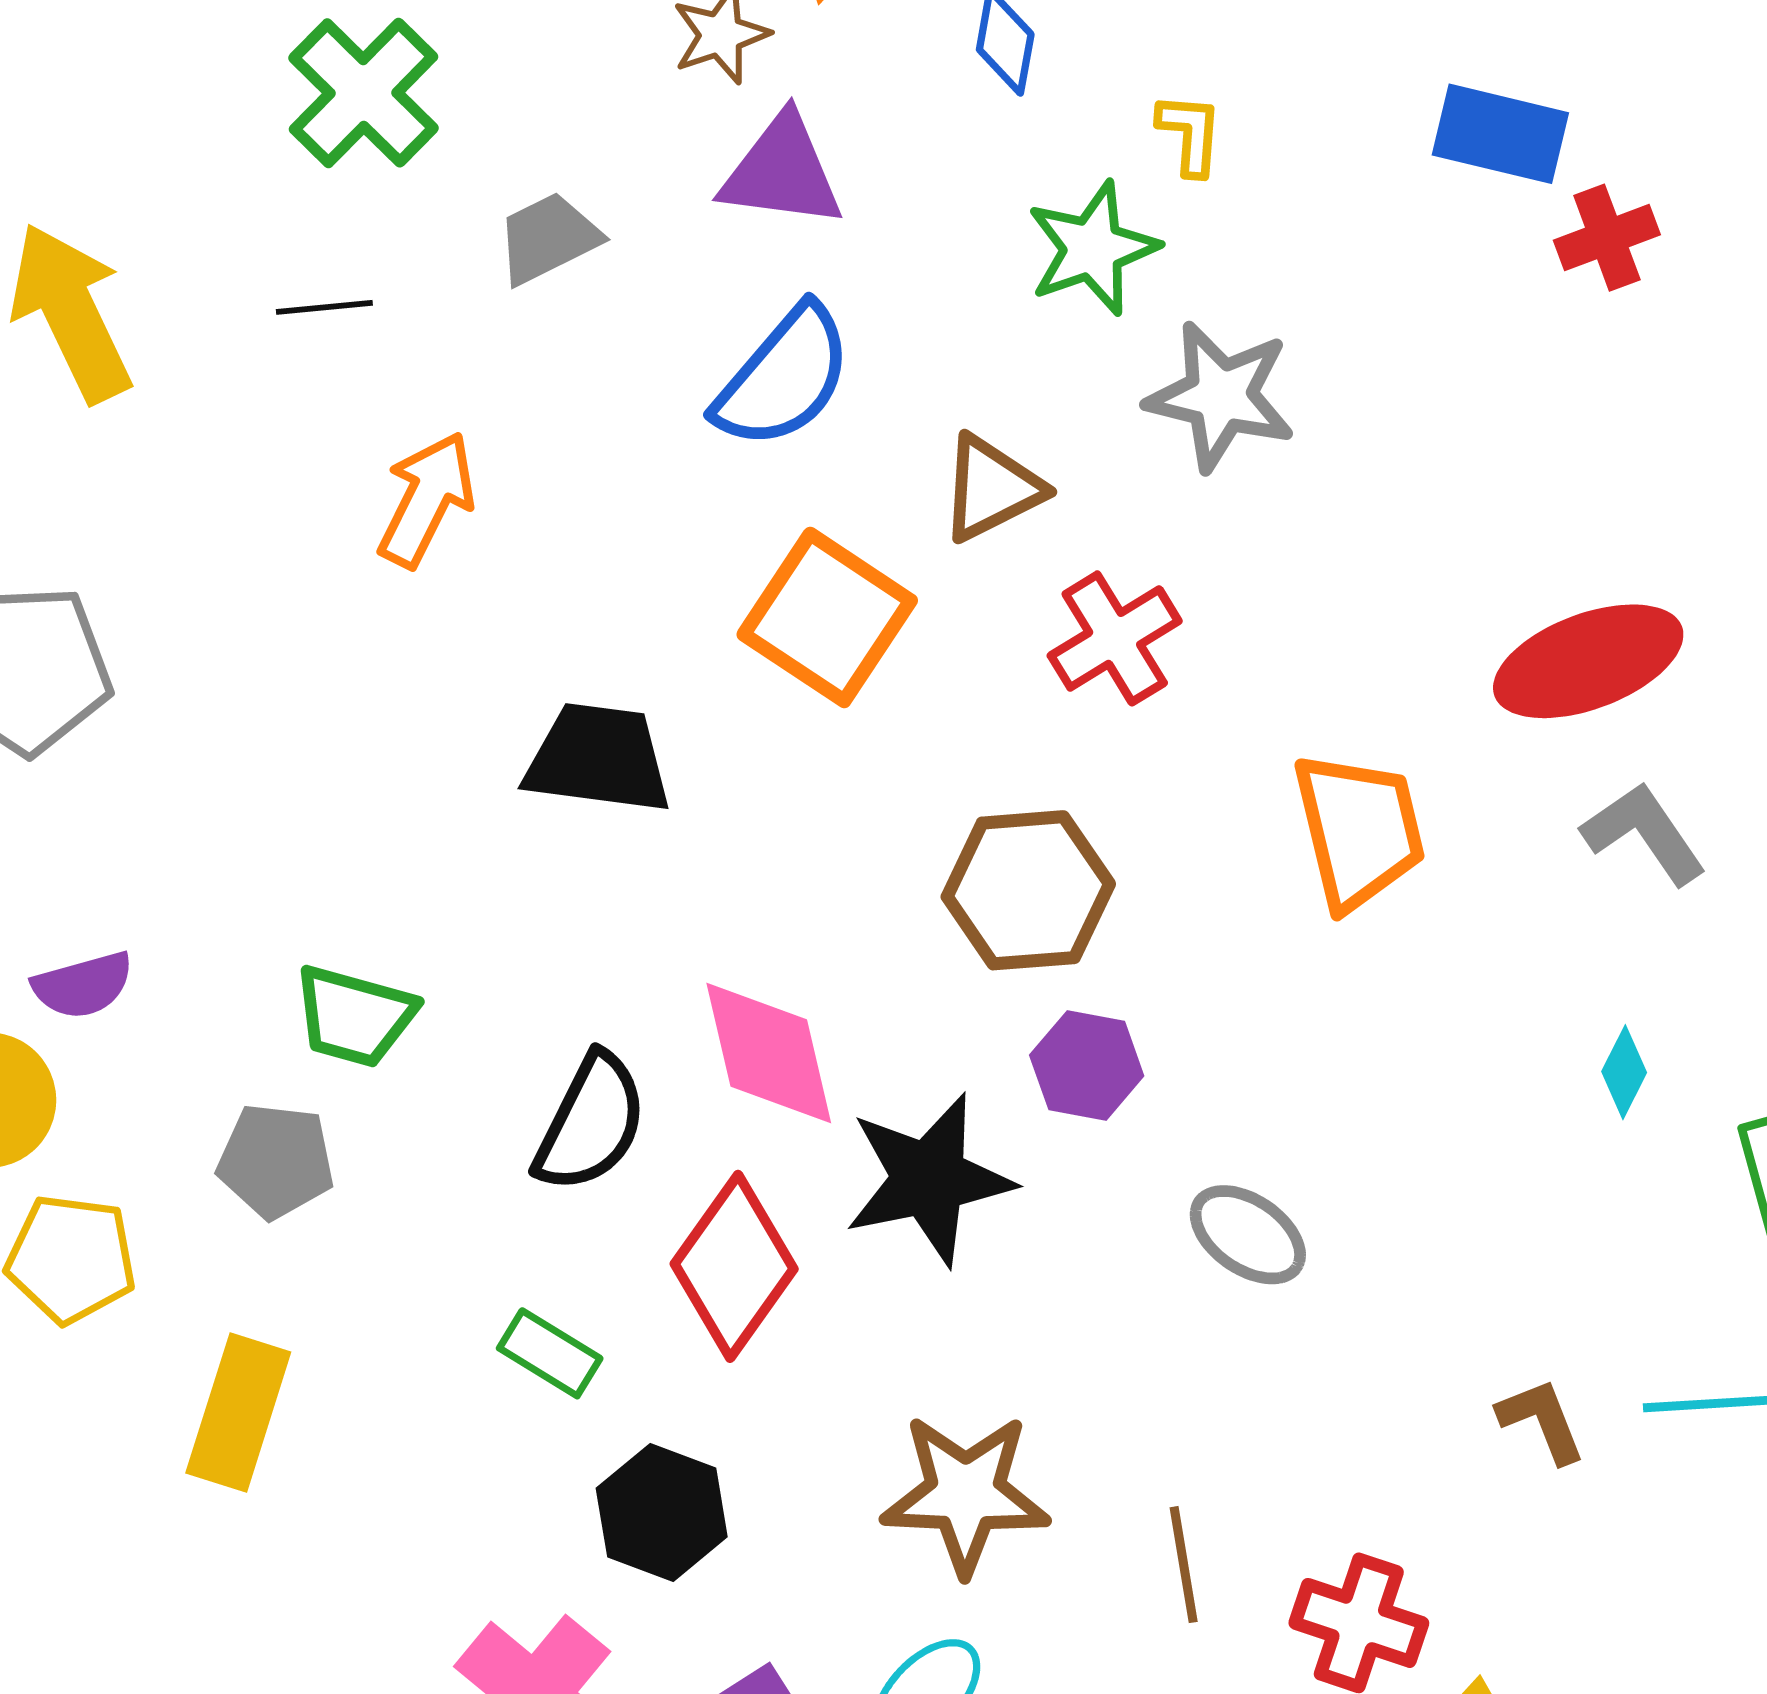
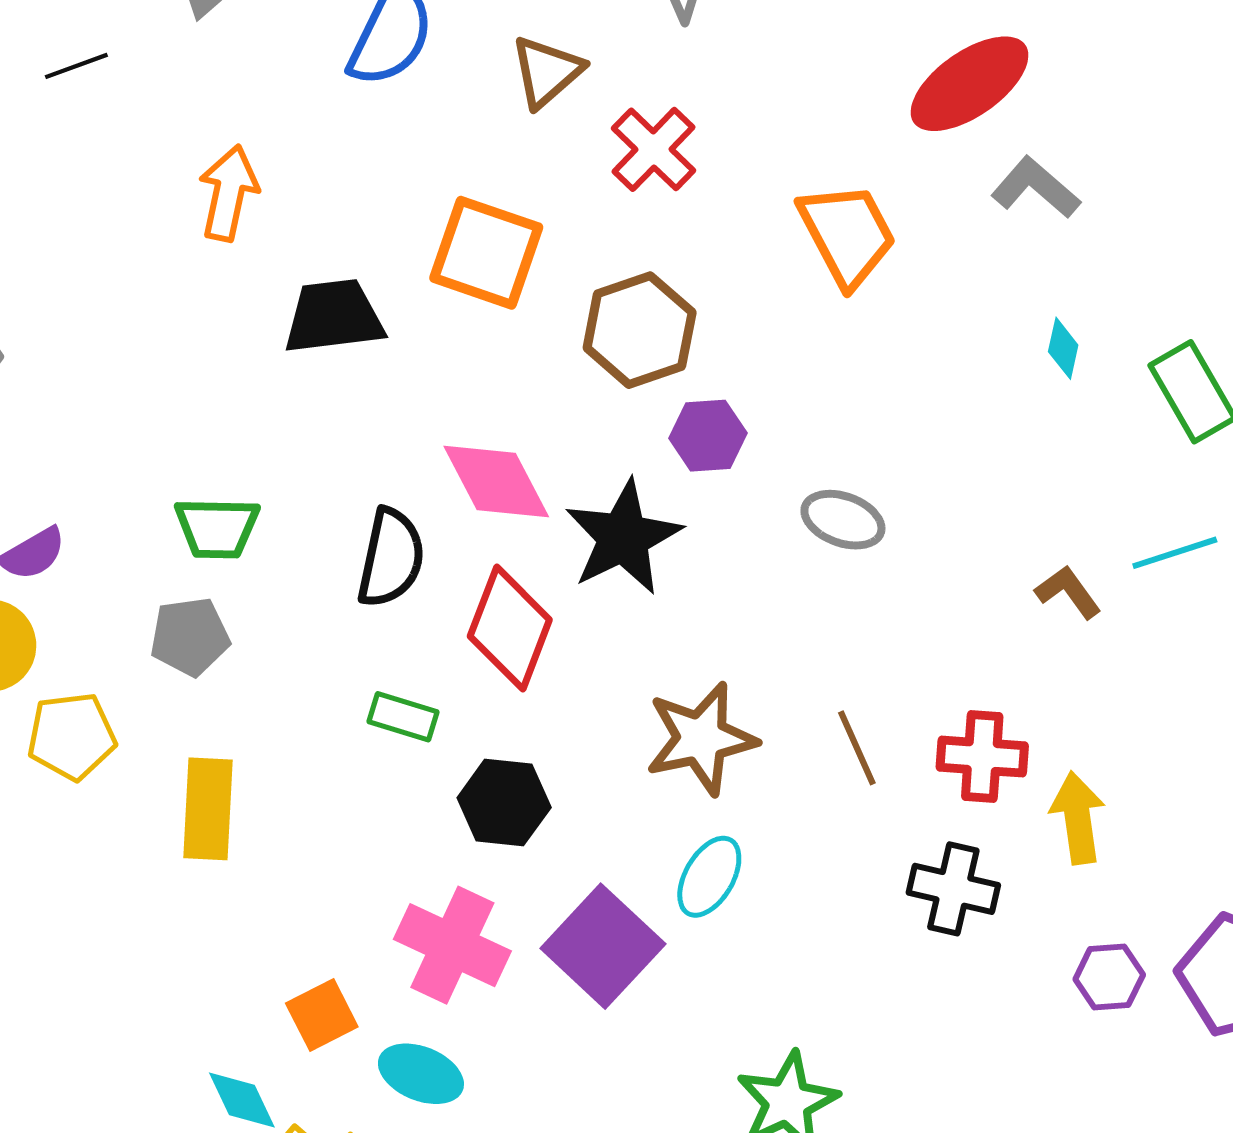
orange arrow: (427, 499) -> (228, 193), moved
orange square: (827, 617) -> (486, 253), moved

